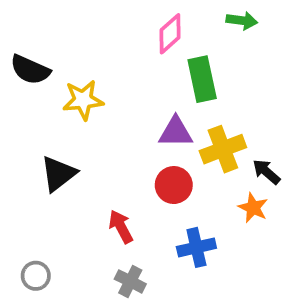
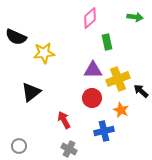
green arrow: (242, 21) -> (135, 17), moved
green rectangle: (202, 79) -> (107, 42), size x0.7
orange star: (253, 208) -> (121, 110), moved

